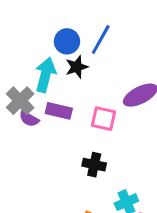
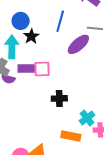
blue line: (101, 40) -> (60, 21), moved
pink square: (103, 119) -> (42, 69), moved

